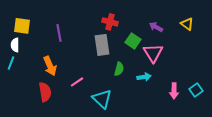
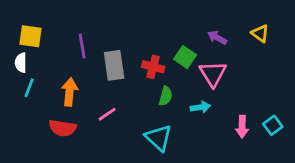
red cross: (110, 22) -> (153, 67), moved
gray rectangle: (102, 45) -> (114, 65), moved
cyan line: (11, 63) -> (29, 88), moved
orange arrow: (50, 66) -> (70, 92), turned -150
red semicircle: (45, 92) -> (63, 128), turned 108
cyan triangle: (102, 99) -> (159, 138), moved

